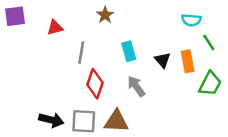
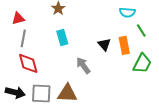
cyan rectangle: (129, 51) -> (62, 37), moved
gray line: (81, 53) -> (23, 38), moved
red diamond: (95, 84) -> (28, 63), moved, turned -35

